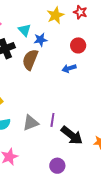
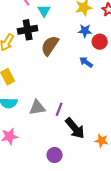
cyan triangle: (25, 30) -> (44, 11), moved
blue star: (41, 40) -> (85, 31), moved
blue arrow: (69, 68) -> (86, 62), turned 40

